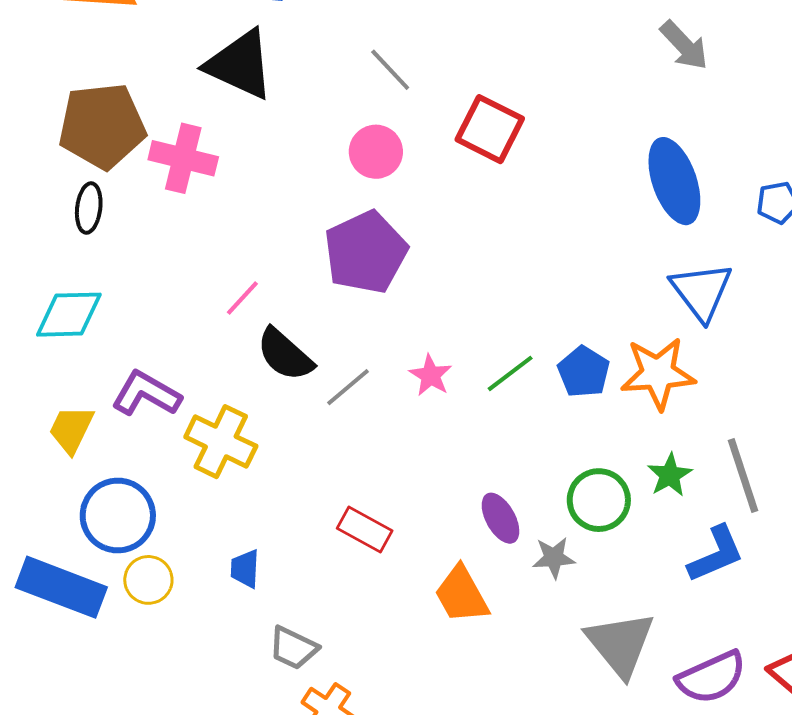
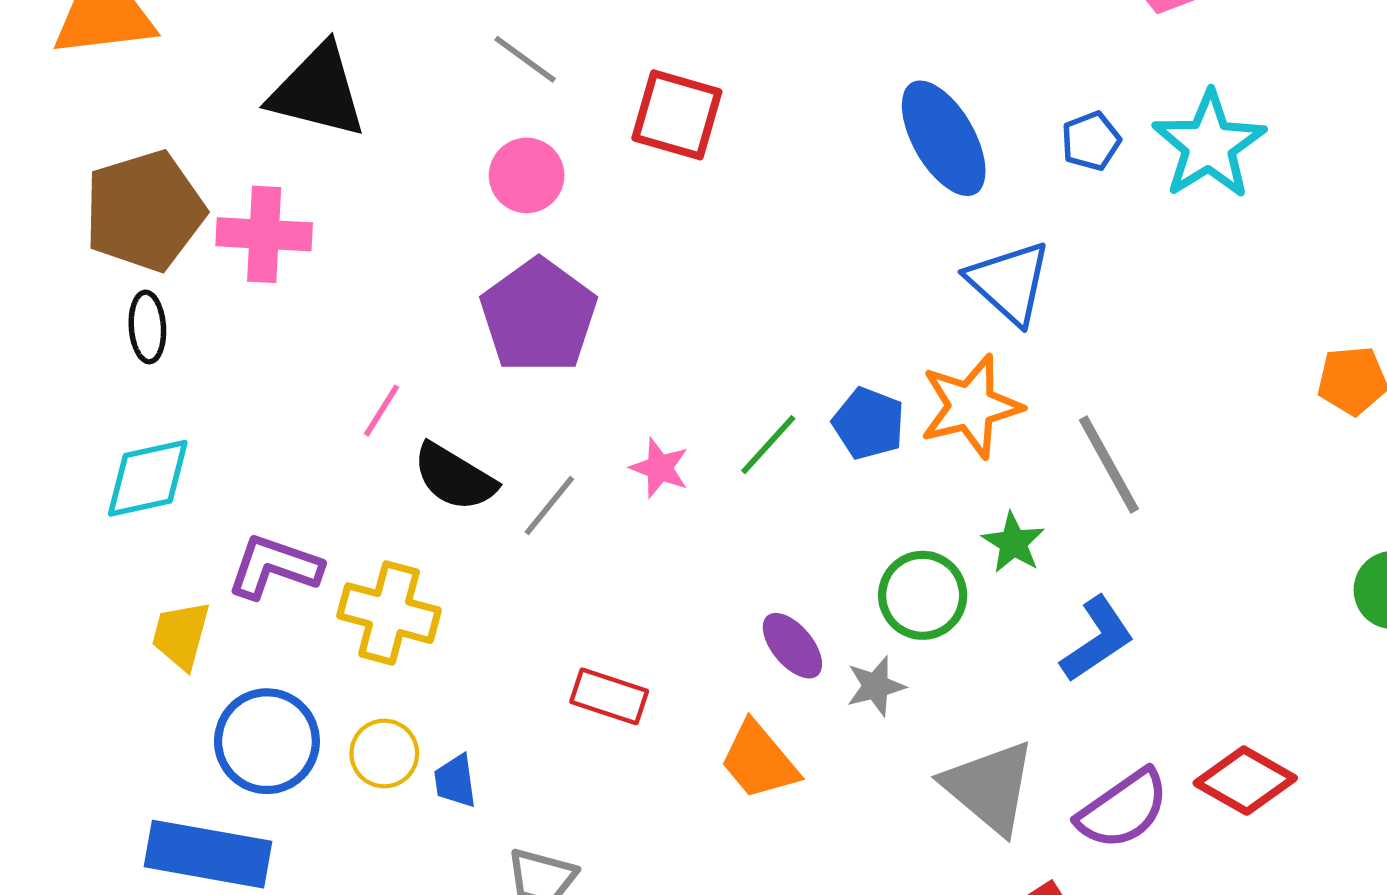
gray line: (743, 475) -> (1109, 464), moved
yellow circle: (148, 580) -> (384, 754), moved

